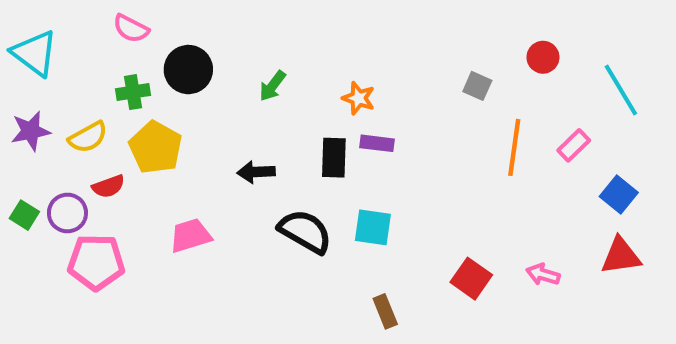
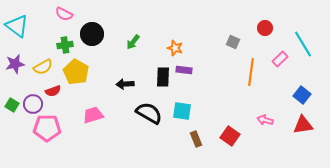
pink rectangle: (574, 145) -> (280, 59), moved
pink arrow: (543, 274) -> (265, 120), moved
brown rectangle: (385, 311) -> (196, 139), moved

